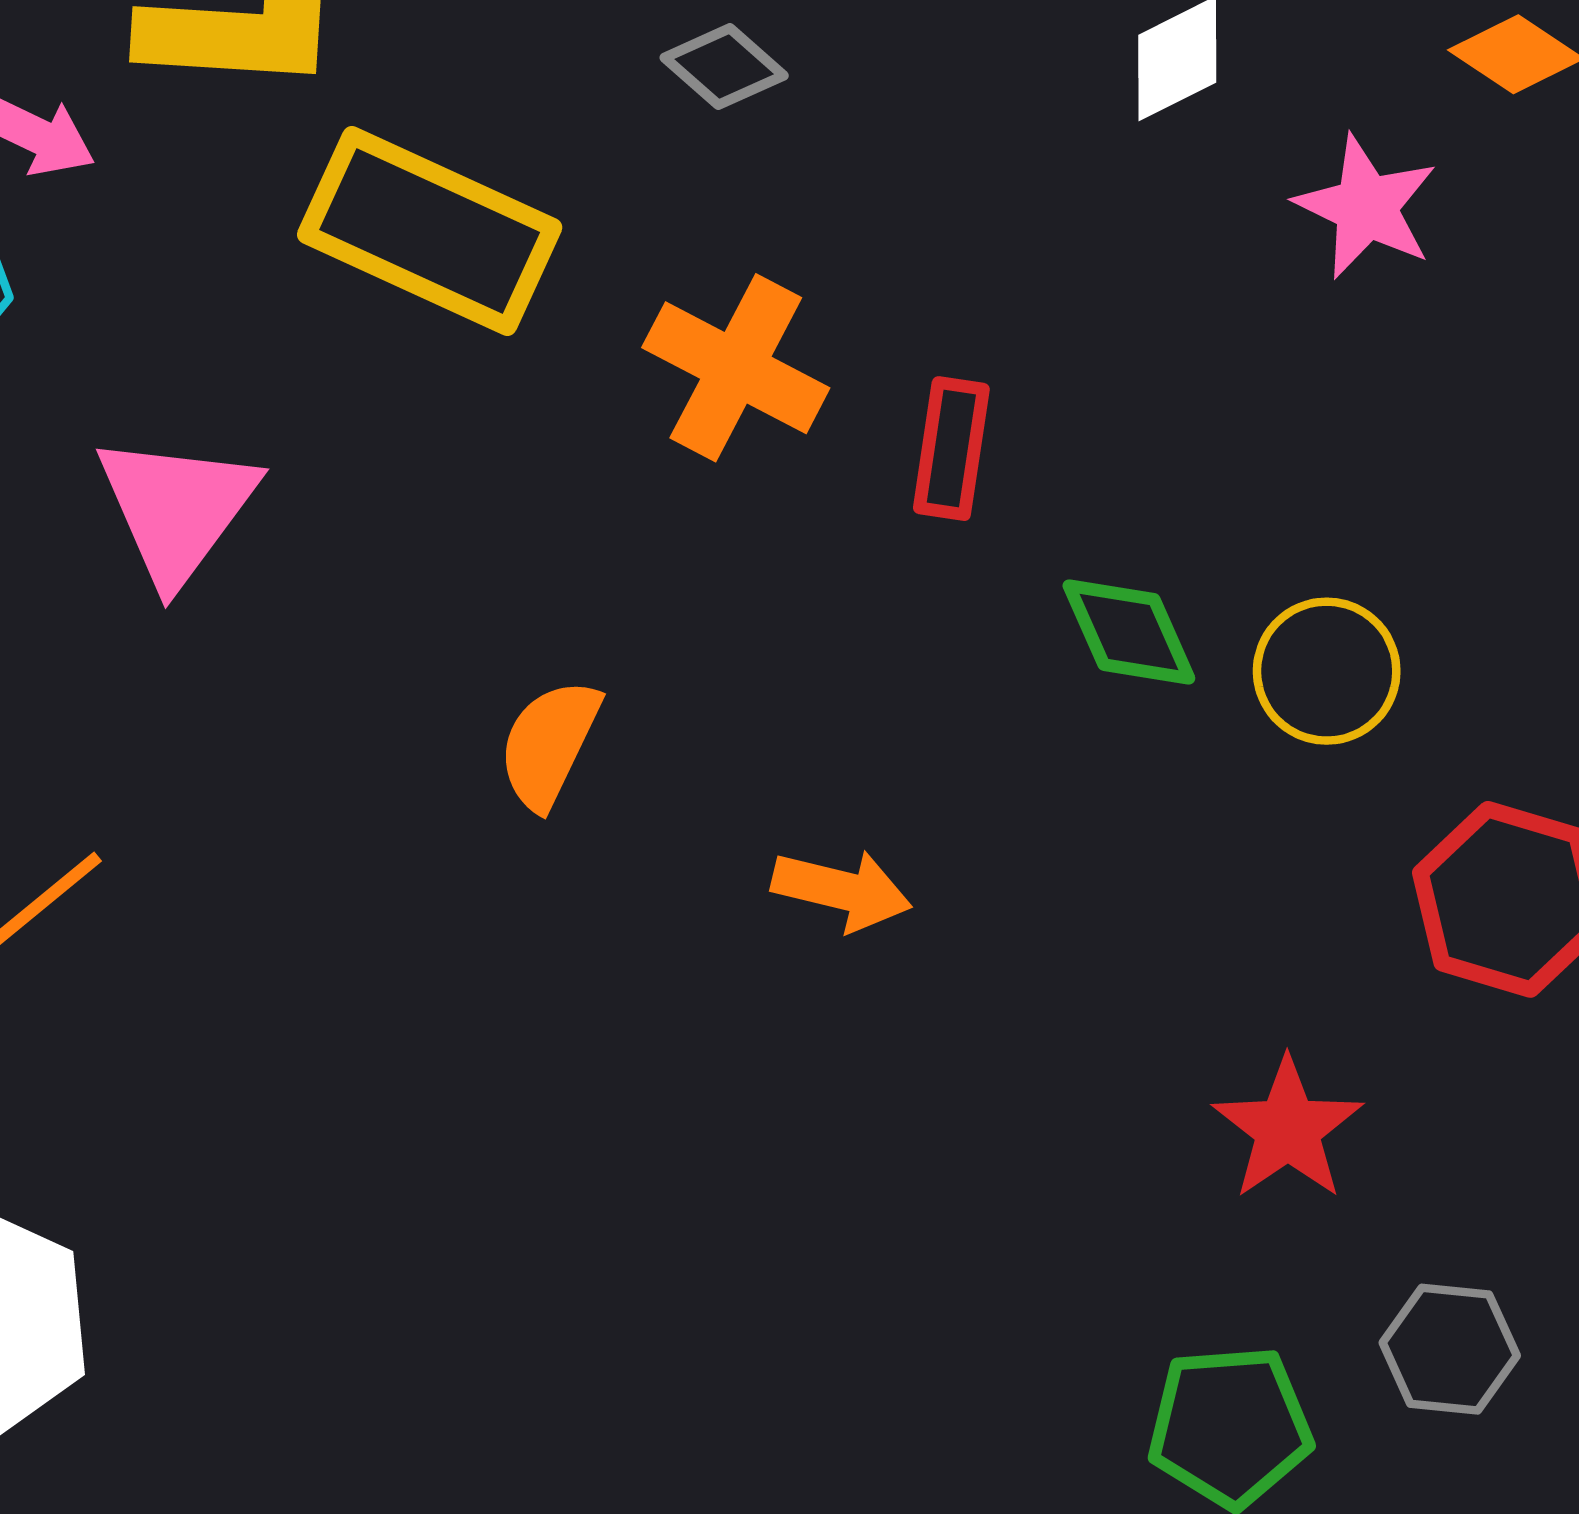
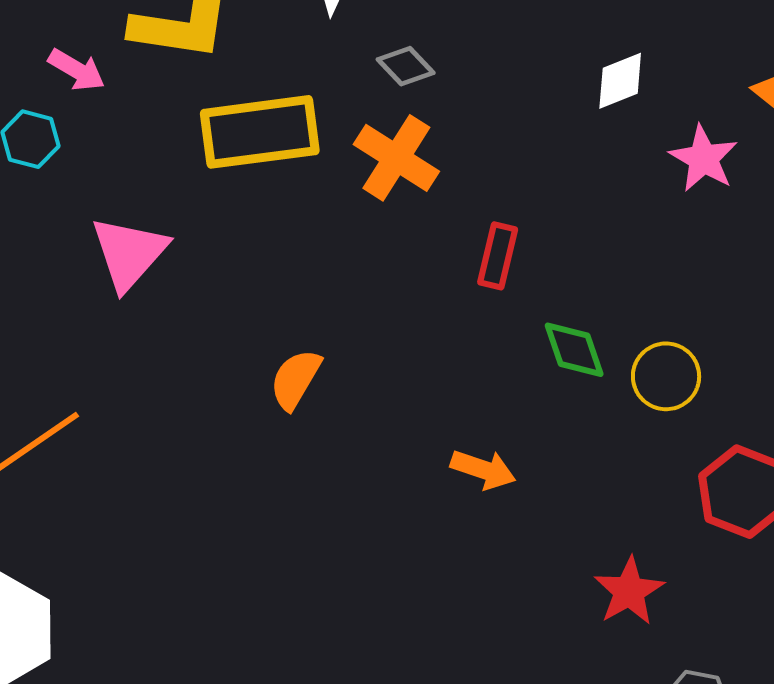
yellow rectangle: (430, 231) -> (260, 132), turned -37
orange cross: (736, 368) -> (396, 158), moved
orange arrow: (842, 890) -> (483, 469), moved

